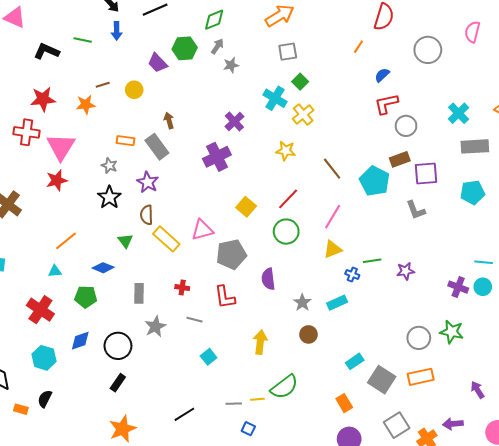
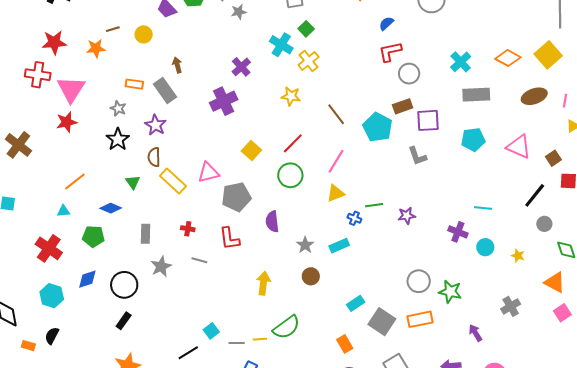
cyan circle: (483, 287) -> (485, 247), moved
green star: (452, 332) -> (450, 292), moved
cyan square: (209, 357) -> (211, 331), moved

